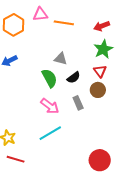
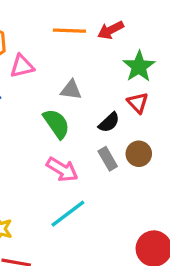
pink triangle: (40, 14) -> (22, 66), moved
red arrow: (102, 26) -> (111, 30), moved
black semicircle: (74, 78) -> (109, 122), moved
brown circle: (98, 90) -> (139, 154), moved

